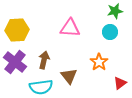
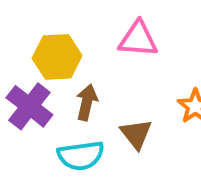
yellow hexagon: (17, 30) -> (57, 57), moved

